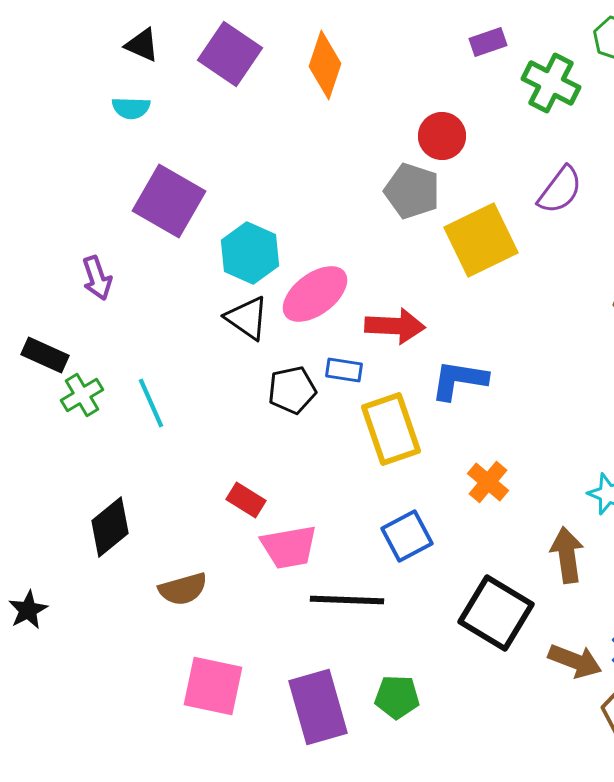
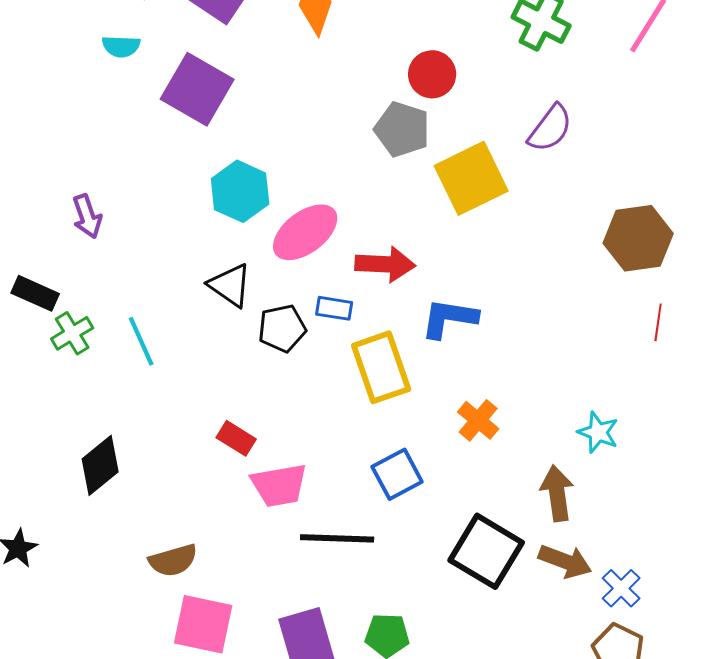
purple square: (169, 201) -> (197, 89), moved
black triangle: (247, 318) -> (230, 285), moved
brown semicircle: (183, 589) -> (173, 560), moved
brown arrow: (575, 661) -> (565, 561), moved

